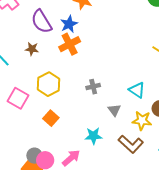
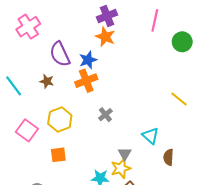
gray cross: (93, 87) -> (105, 115), moved, turned -32
orange square: (51, 118) -> (58, 155), turned 35
yellow star: (142, 121) -> (121, 168), moved, turned -30

